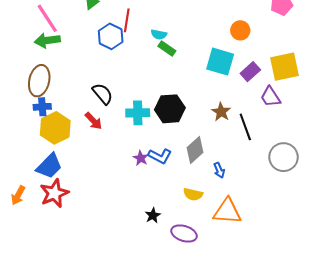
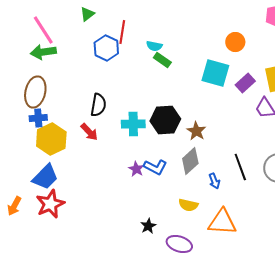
black semicircle: (103, 94) -> (98, 105), turned 50
brown star: (221, 112) -> (196, 131), moved
black line: (245, 127) -> (240, 167), moved

